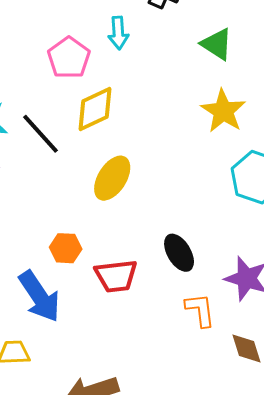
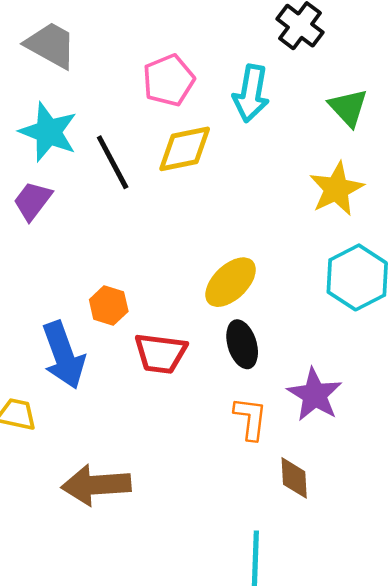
cyan arrow: (118, 33) -> (251, 93), moved, size x1.4
yellow ellipse: (112, 178) -> (231, 282), moved

